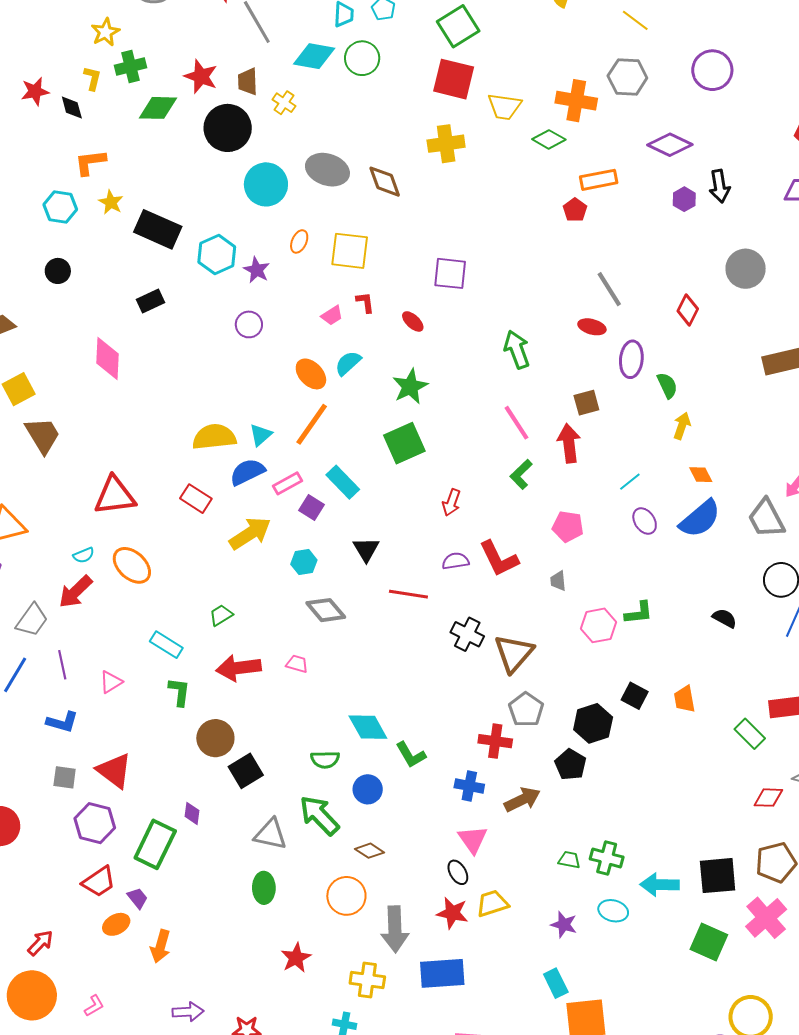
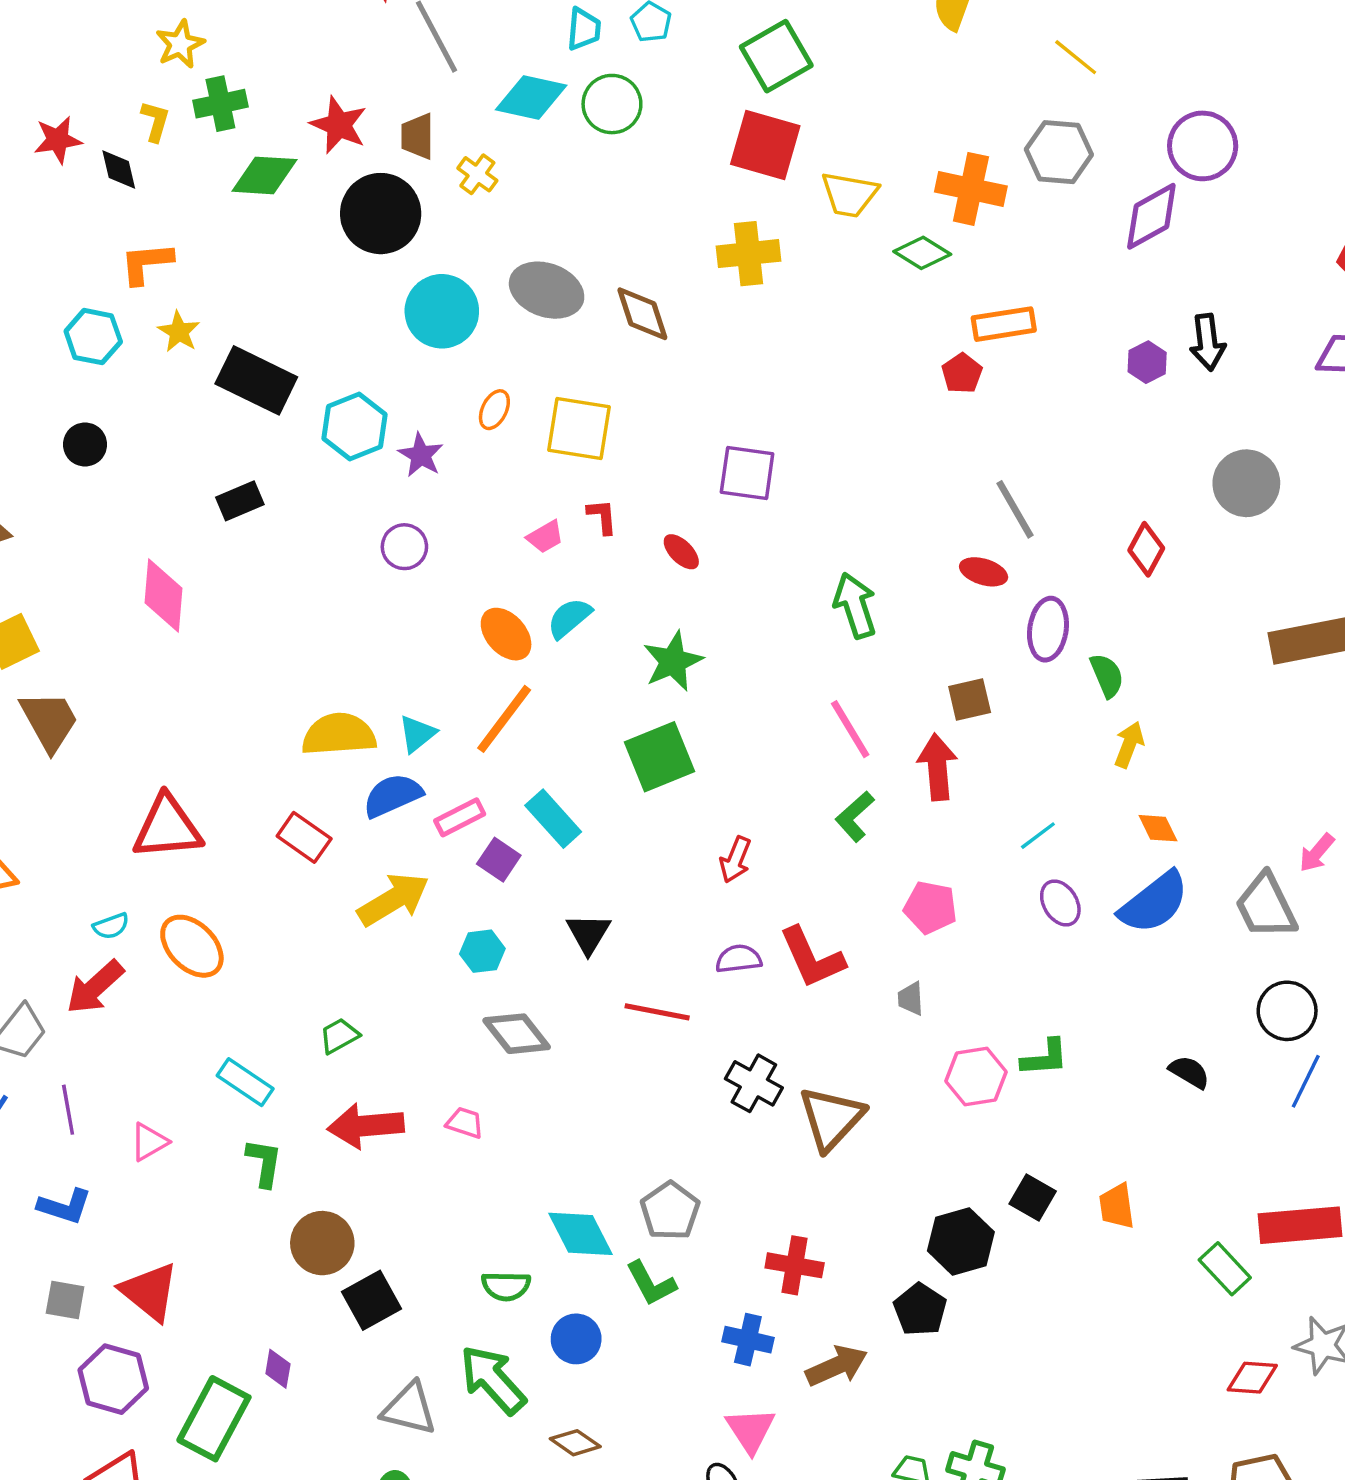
purple diamond: (670, 145) -> (1151, 216), moved, turned -57
gray pentagon: (526, 710) -> (670, 1211), moved

